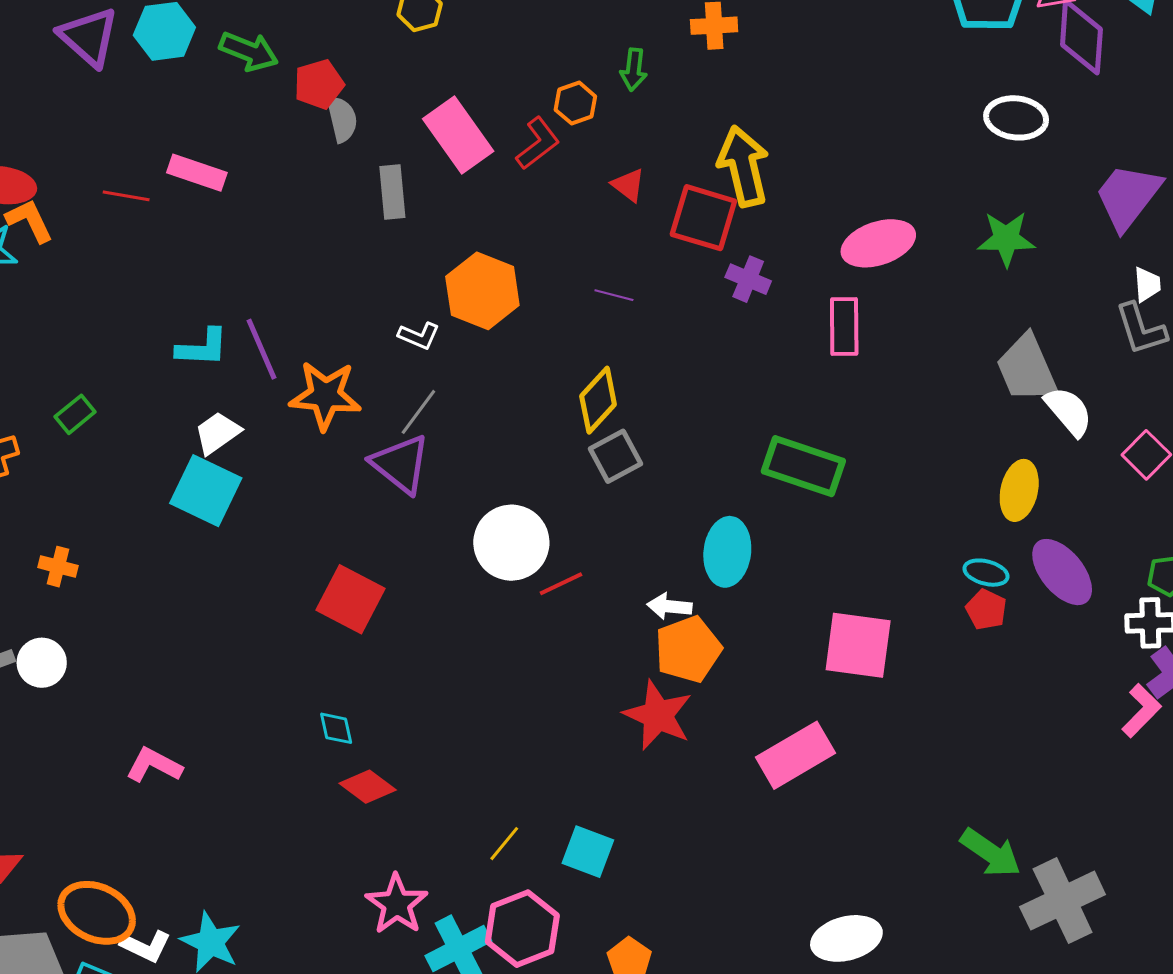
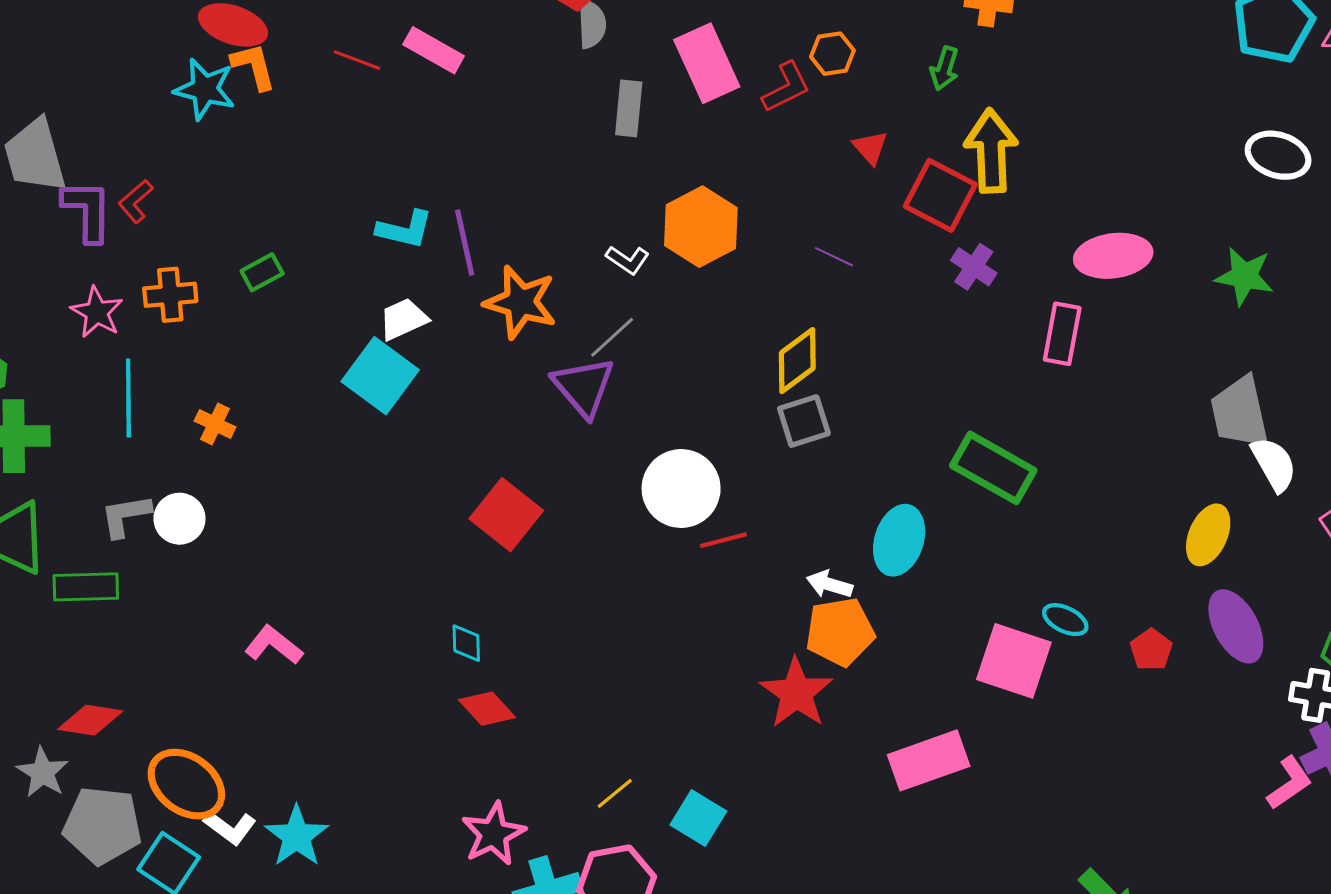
green arrow: (634, 70) -> (944, 68), moved
cyan ellipse: (986, 573) -> (1065, 620), moved

